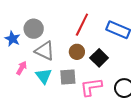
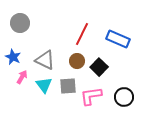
gray circle: (34, 29) -> (20, 23), moved
blue star: (13, 39) -> (13, 57), moved

